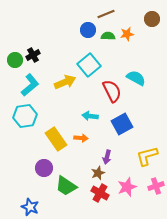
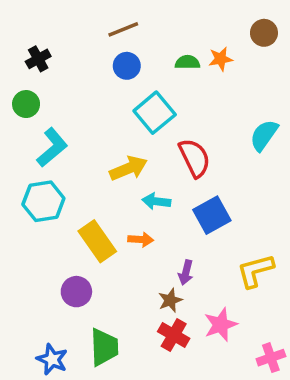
brown line: (106, 14) -> (123, 29), moved
blue circle: (88, 30) -> (127, 66), moved
black cross: (33, 55) -> (38, 59), moved
cyan semicircle: (136, 78) -> (264, 135), moved, turned -84
yellow arrow: (65, 82) -> (129, 168), moved
green trapezoid: (66, 186) -> (104, 347), moved, turned -125
pink cross: (156, 186) -> (271, 358), moved

